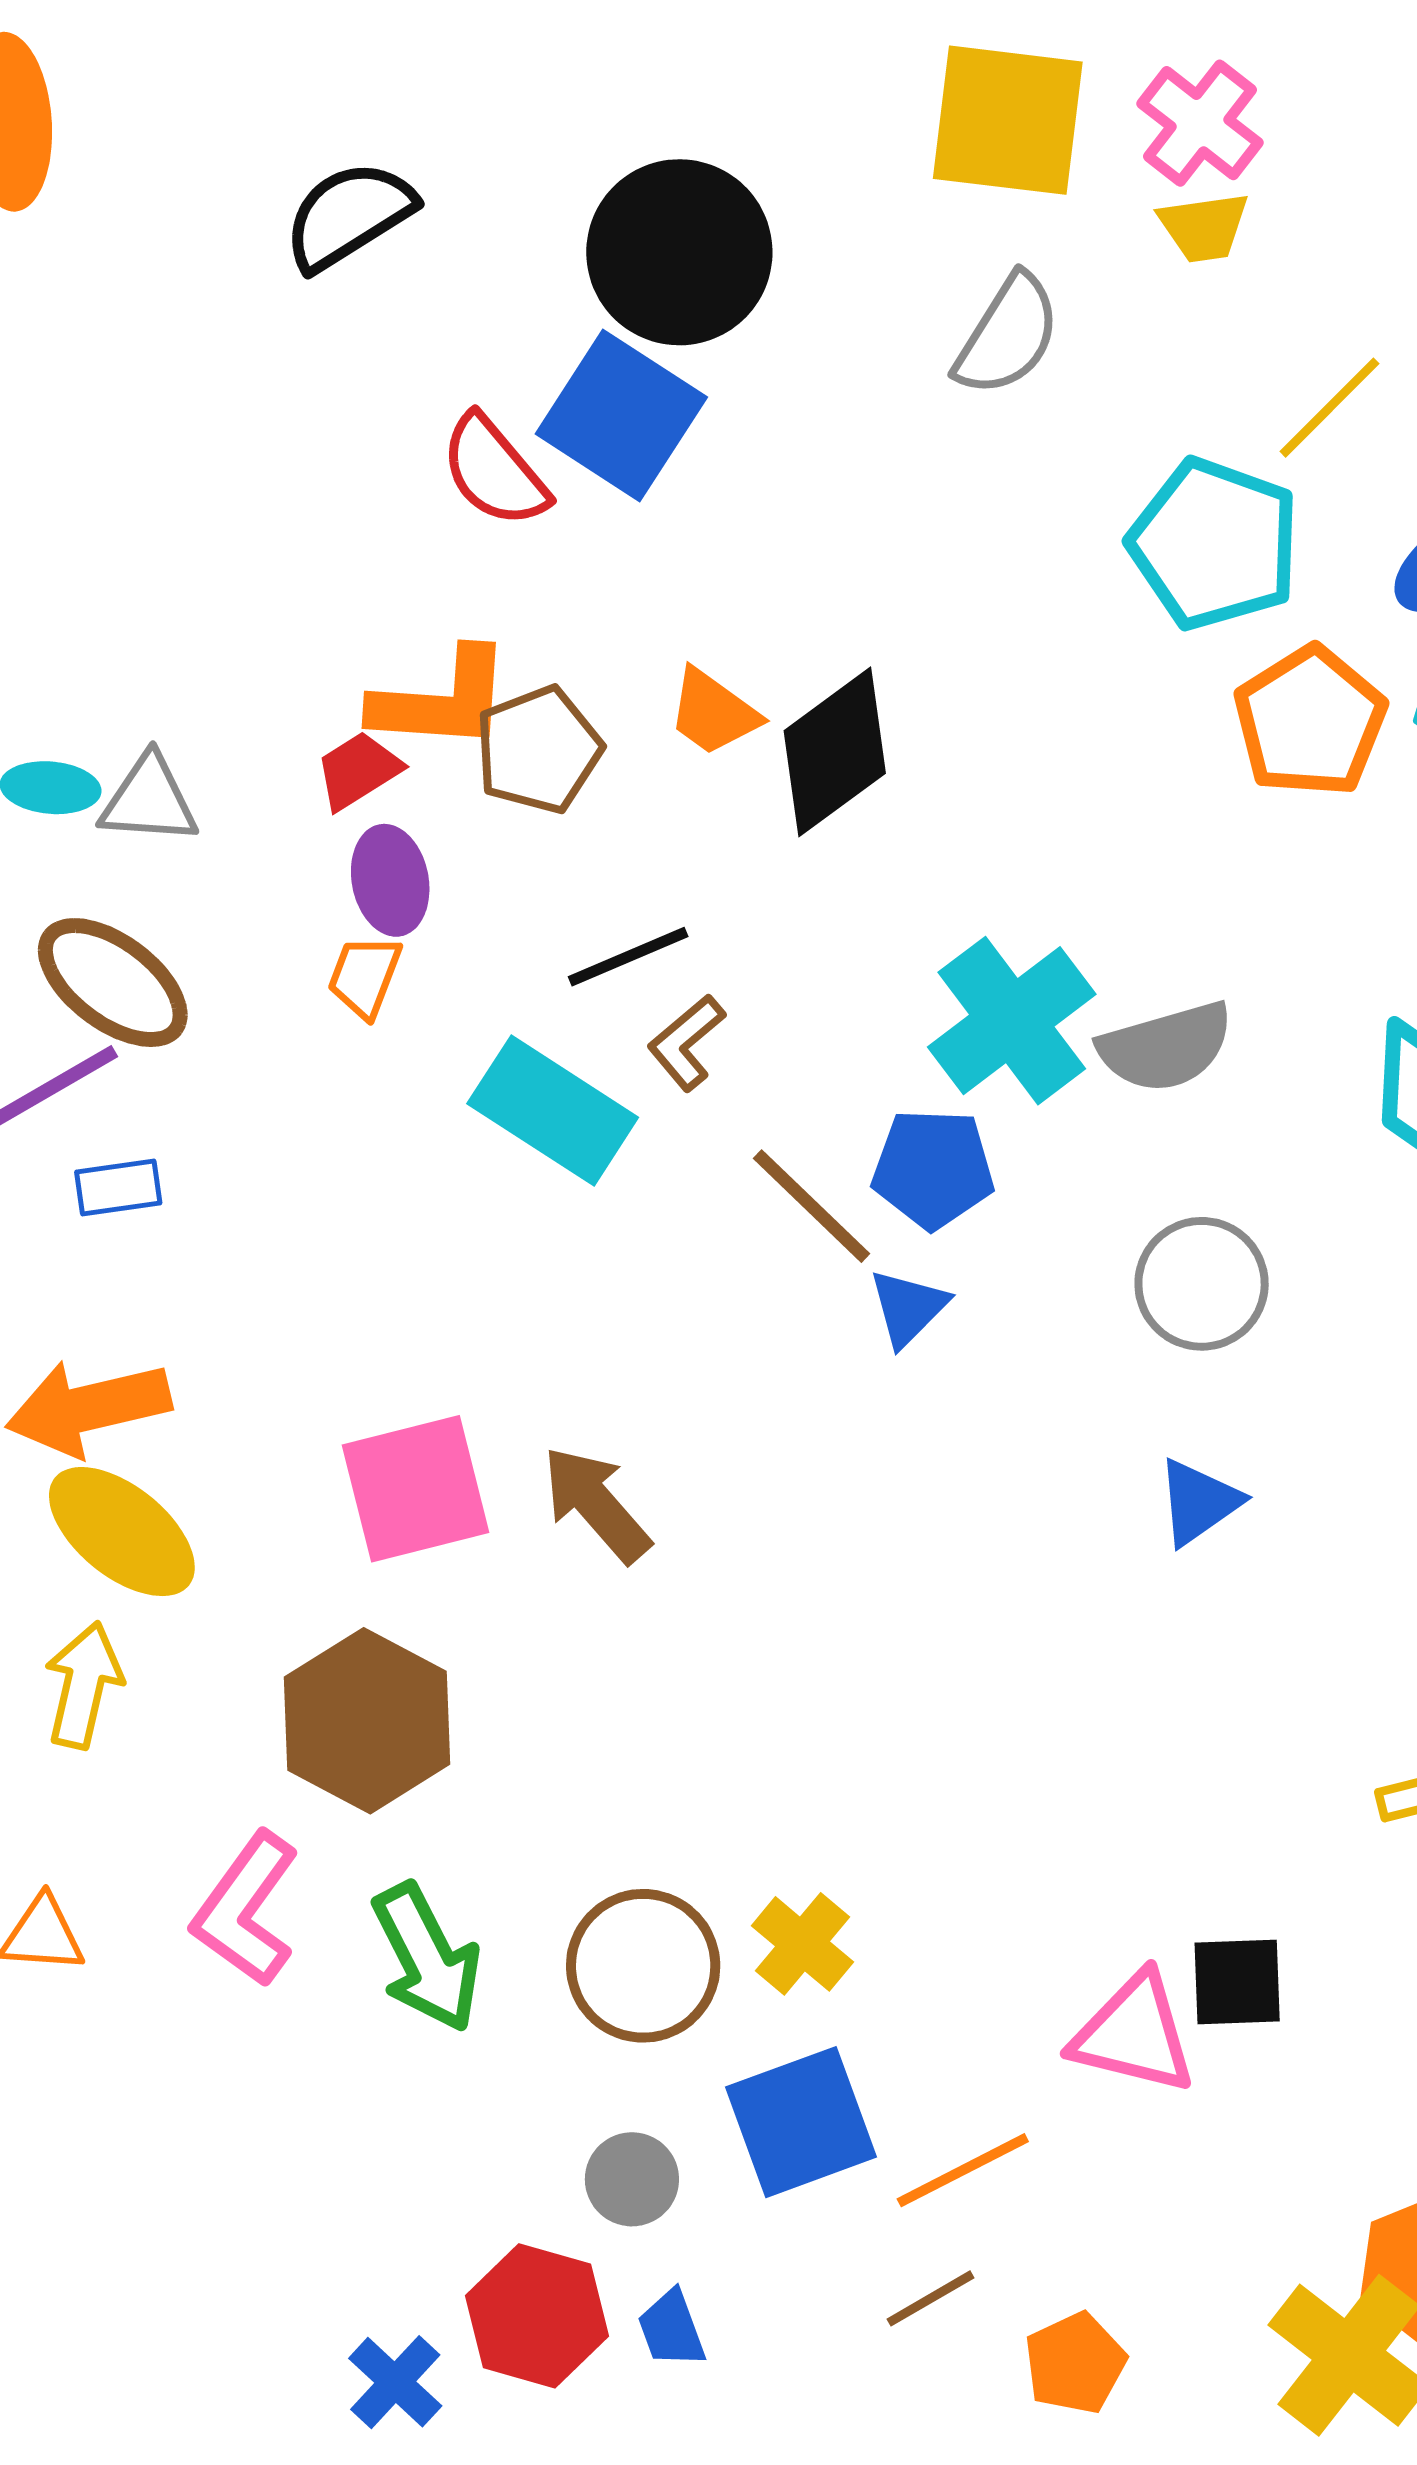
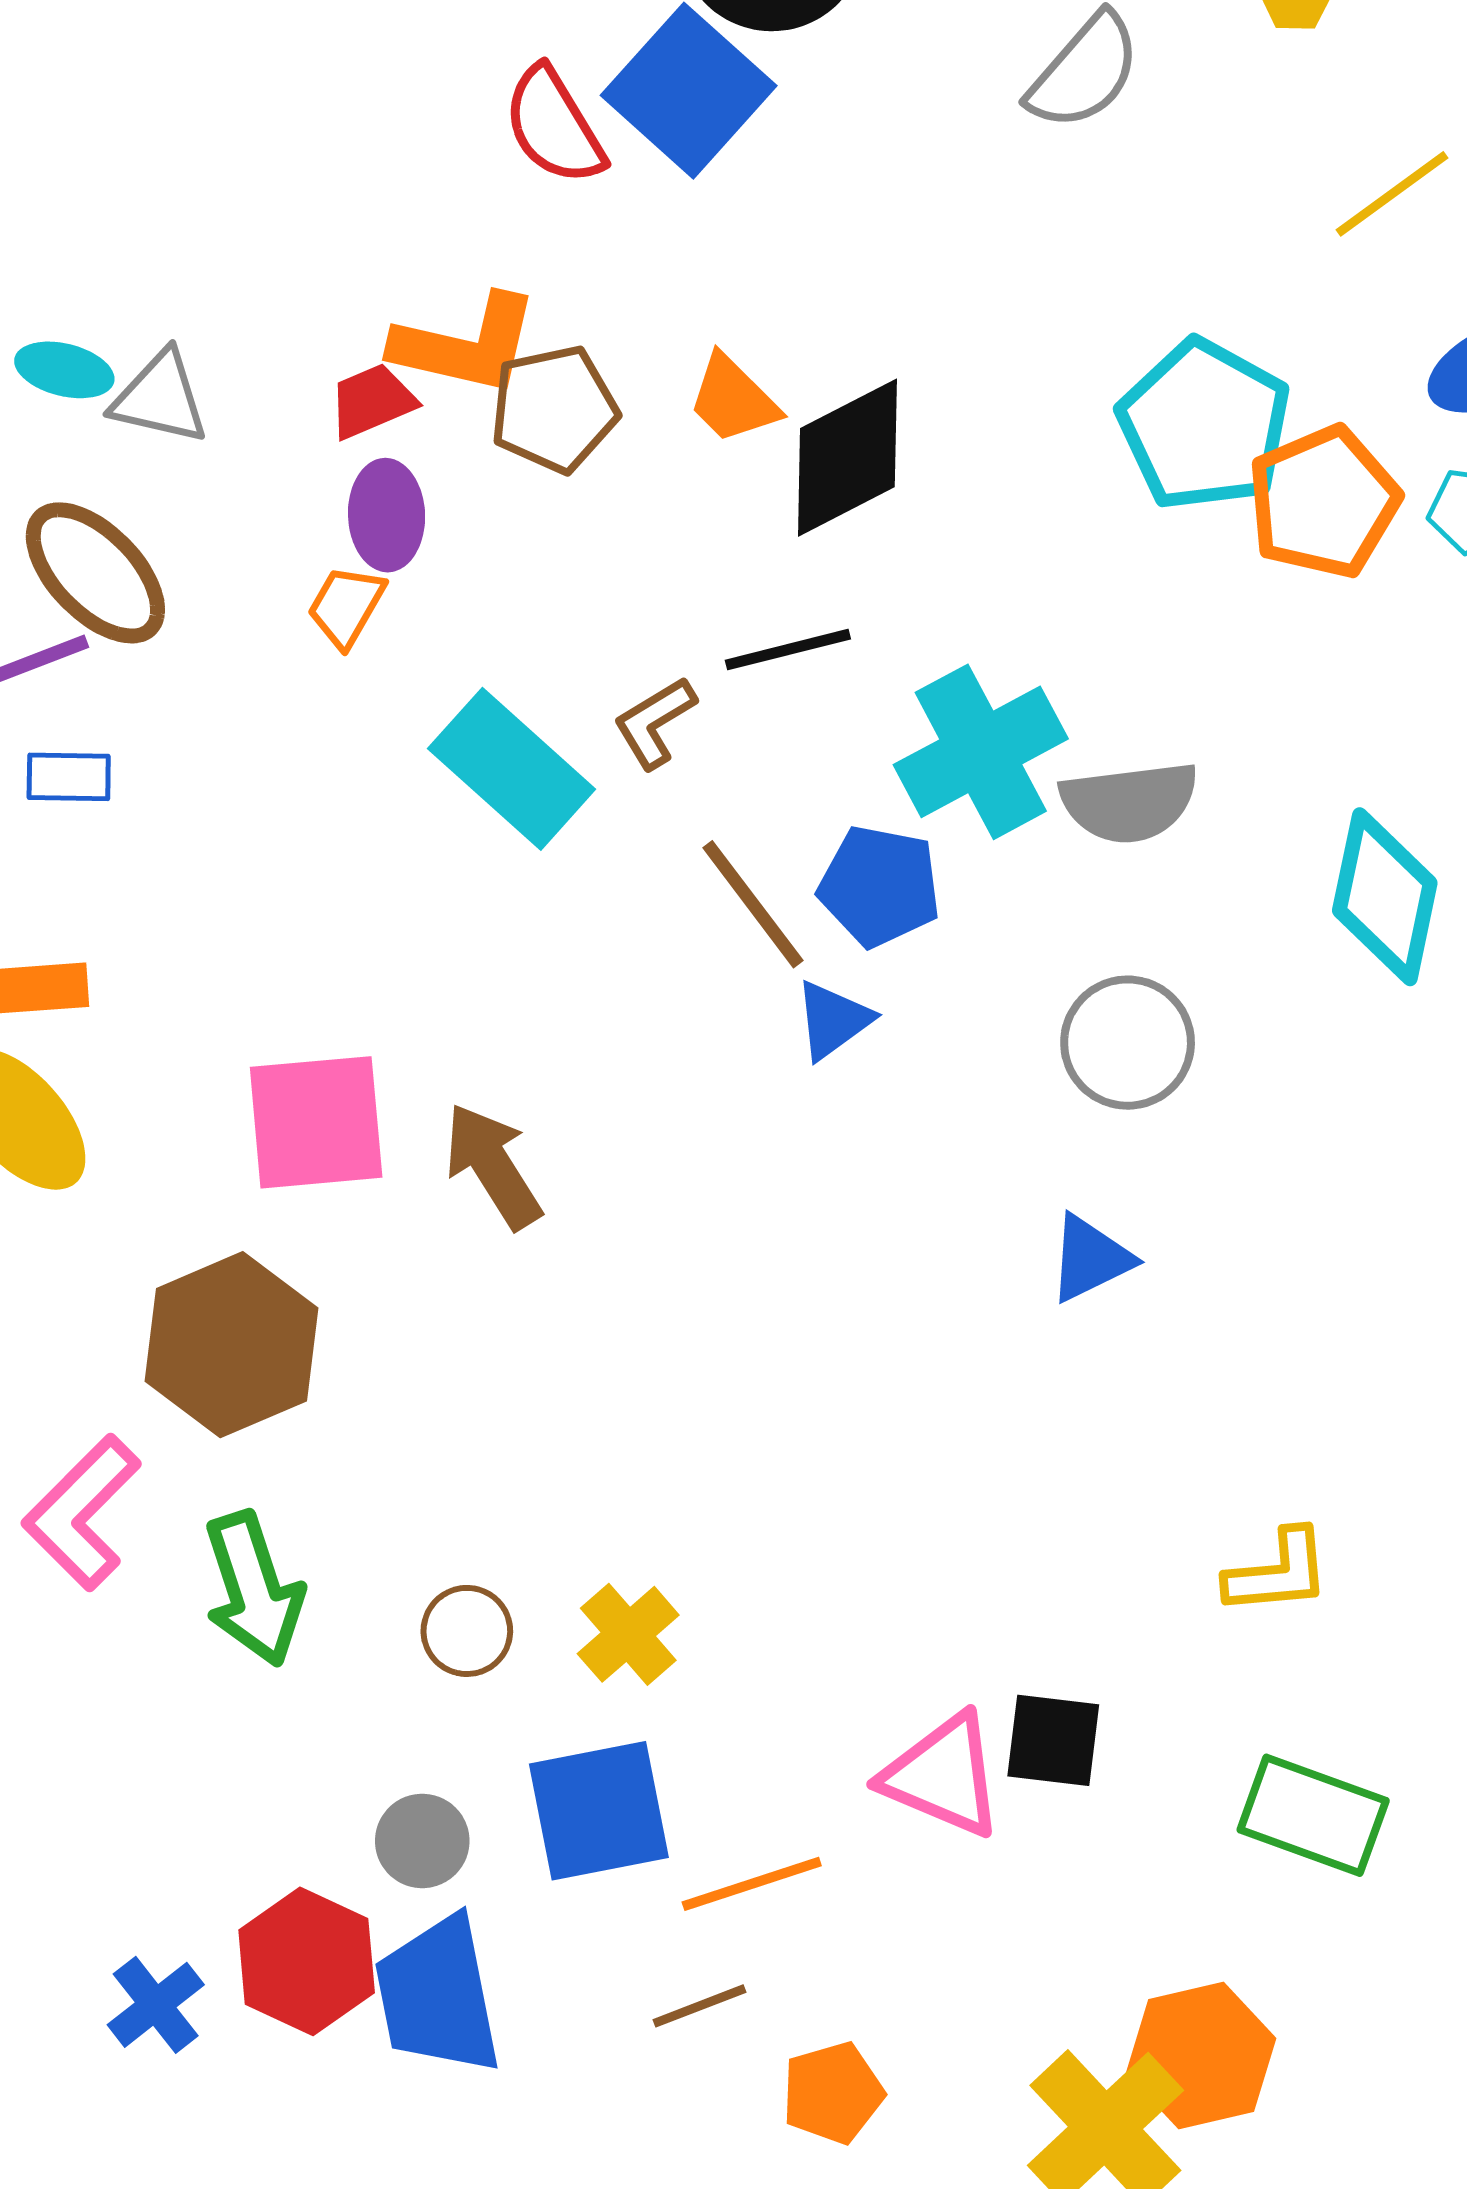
cyan pentagon: (1214, 544) -> (1204, 425), moved
black line: (628, 957) -> (788, 650), moved
brown circle: (643, 1966) -> (467, 1631), size x0.6
blue trapezoid: (671, 2329) -> (438, 1996), size x2.0

